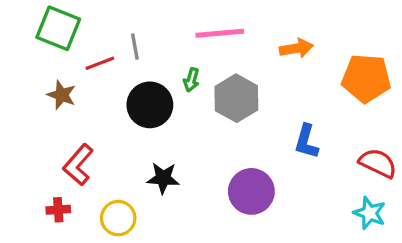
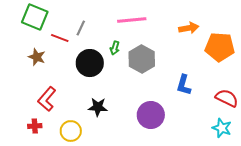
gray line: (135, 47) -> (81, 28), turned 35
orange arrow: (296, 48) -> (189, 28), moved
red line: (100, 63) -> (60, 38), turned 42

